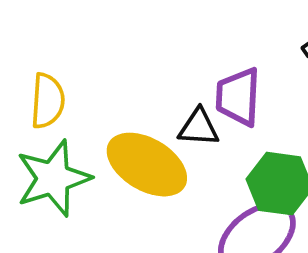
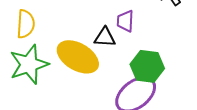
purple trapezoid: (238, 97) -> (125, 21), size x0.7

